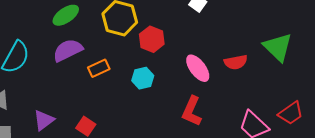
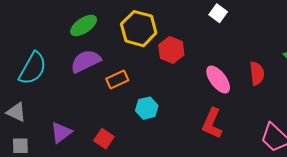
red semicircle: (236, 62) -> (257, 73), turned -85
cyan hexagon: (143, 78) -> (147, 108), moved

